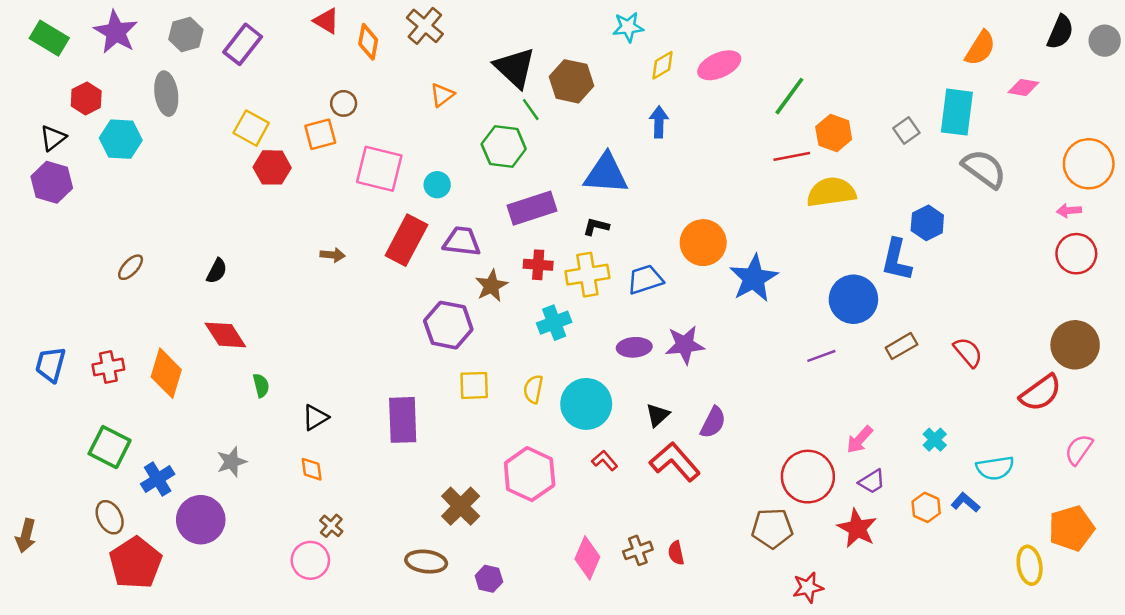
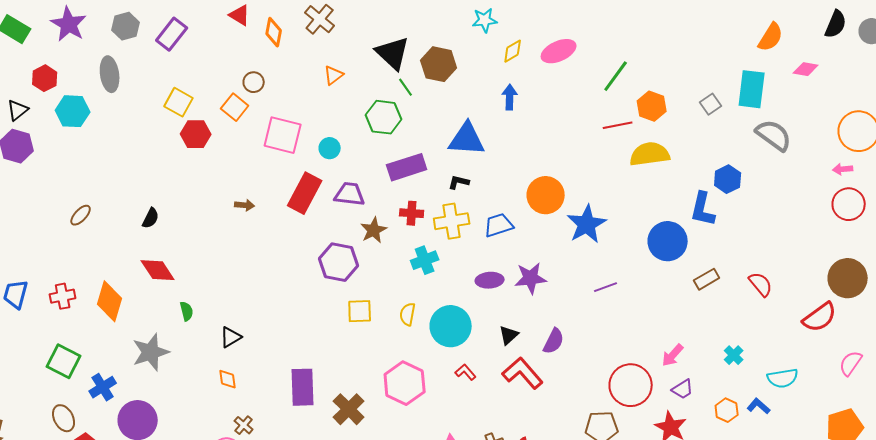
orange square: (320, 134) -> (235, 107), turned -36
purple line: (821, 356) -> (606, 287), moved
purple rectangle: (403, 420) -> (303, 387), moved
gray star: (232, 462) -> (151, 352), moved, size x1.5

